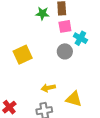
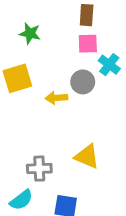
green star: (42, 13) -> (30, 33), moved
yellow arrow: (48, 88) -> (56, 98), moved

